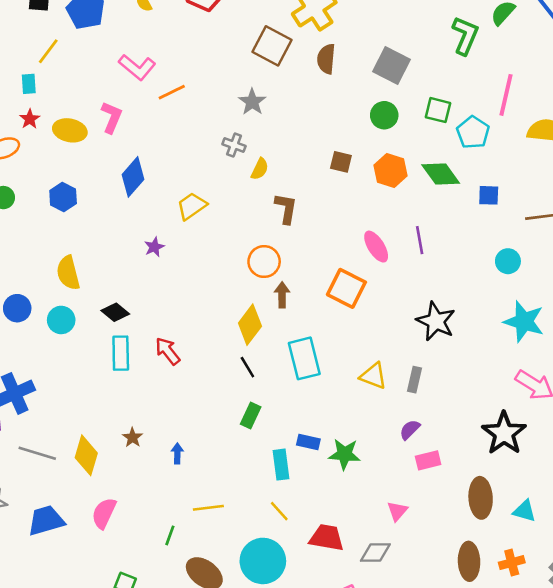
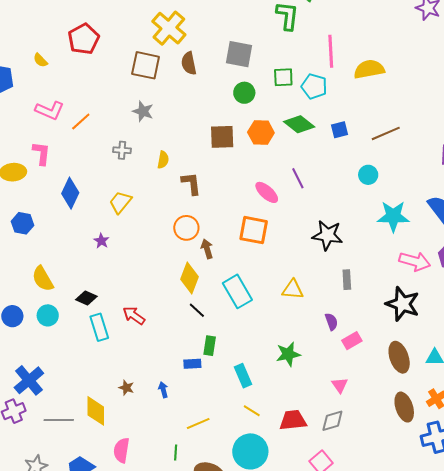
gray cross: (234, 145) -> (122, 150), moved
brown square: (341, 162) -> (222, 137), size x1.5
gray rectangle: (414, 380) -> (347, 280), moved
purple semicircle: (410, 430) -> (331, 322), turned 132
blue rectangle: (308, 442) -> (192, 364), moved

